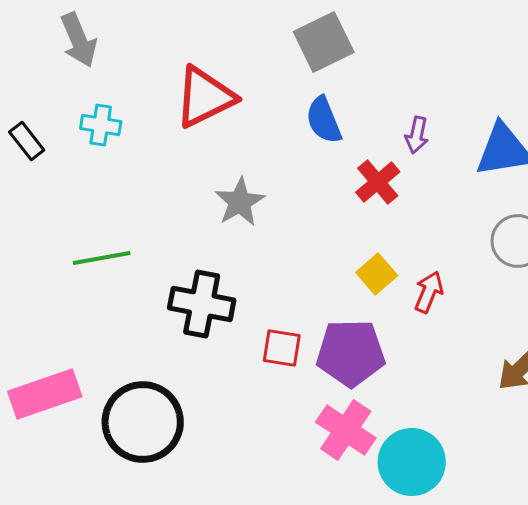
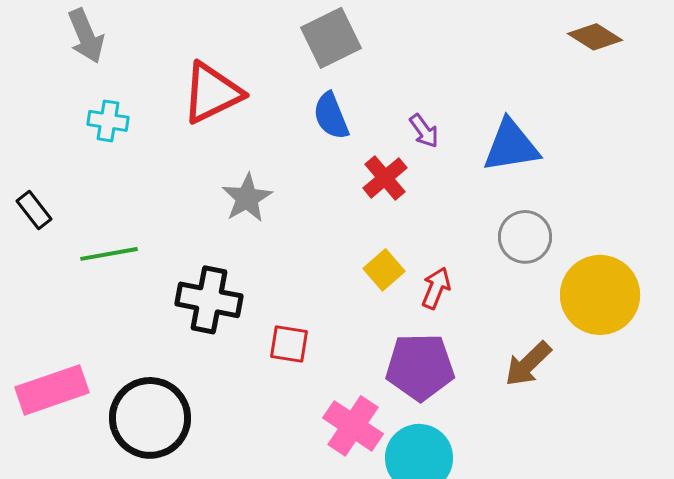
purple arrow: (417, 135) -> (424, 131), turned -48
black rectangle: (27, 141) -> (34, 210), moved
purple pentagon: (351, 353) -> (420, 367), moved

